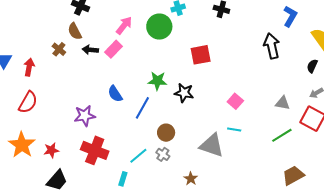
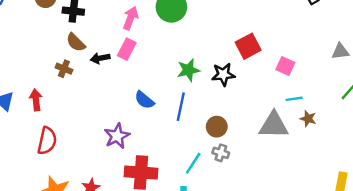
red square: (201, 55) -> (248, 46), moved
brown star: (191, 179) -> (308, 119), moved

